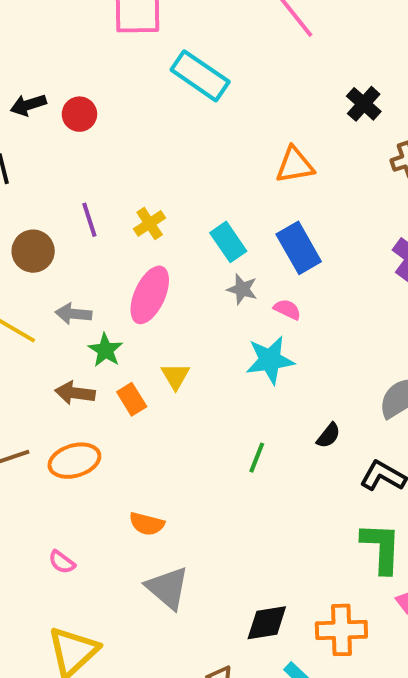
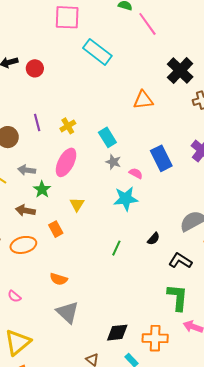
black cross: (364, 104) -> (180, 70), size x1.5
blue rectangle: (299, 248) -> (161, 158), moved
orange rectangle: (132, 399) -> (56, 229), moved

